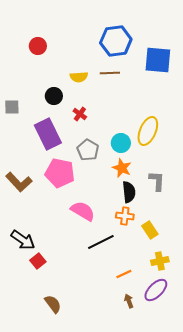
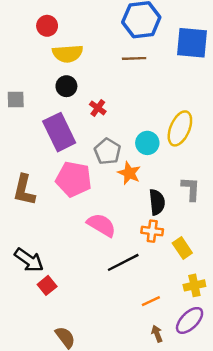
yellow semicircle: (79, 77) -> (68, 54), moved, size x1.4
orange star: (122, 168) -> (129, 173), moved
brown L-shape: (19, 182) -> (24, 190), turned 56

